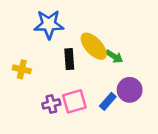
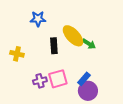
blue star: (49, 24) -> (38, 19), size x0.7
purple circle: (130, 90) -> (88, 91), moved

